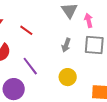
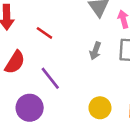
yellow circle: (68, 77) -> (100, 108), moved

